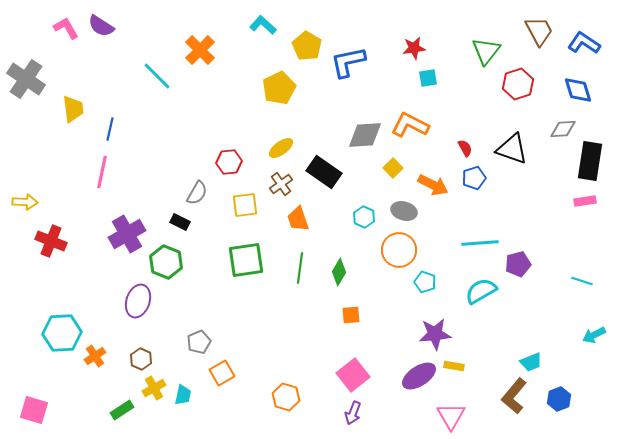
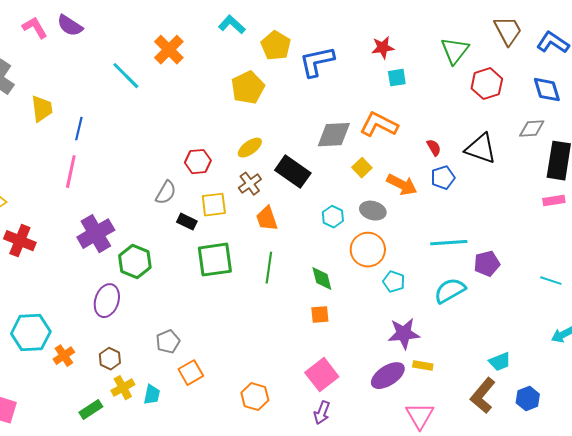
black rectangle: (180, 222) -> (187, 222), moved
green diamond: (339, 272) -> (322, 279), moved, turned -44

